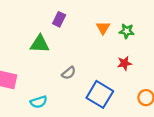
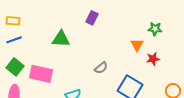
orange triangle: (103, 28) -> (137, 45), moved
green triangle: (40, 44) -> (61, 39), moved

